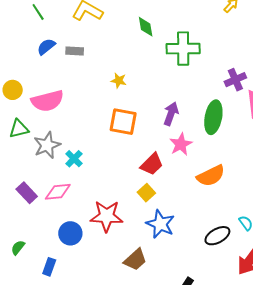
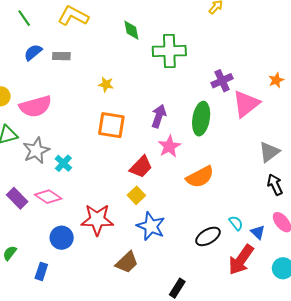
pink diamond: (58, 192) -> (48, 197), turned 40

